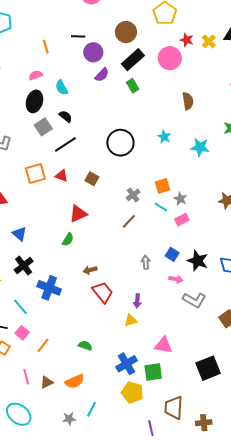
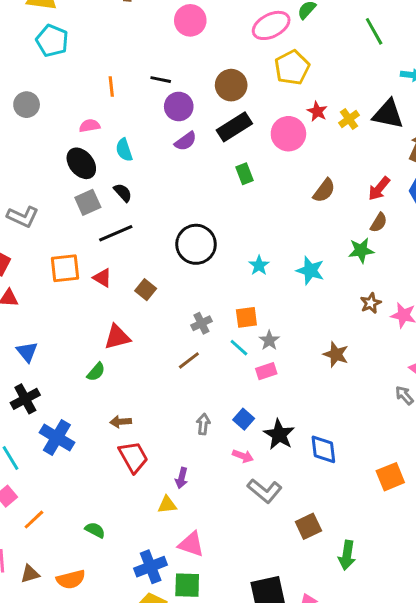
green rectangle: (133, 86) -> (244, 174), moved
black ellipse: (34, 101) -> (81, 163), turned -65
brown semicircle: (188, 101) -> (324, 191), moved, turned 36
cyan star: (164, 137) -> (259, 265), moved
pink triangle: (163, 345) -> (191, 544), moved

